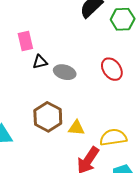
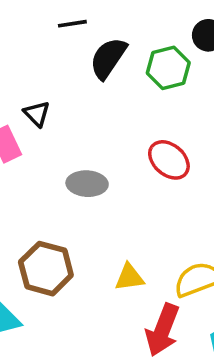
black triangle: (40, 62) -> (37, 114), moved, turned -49
brown hexagon: (48, 117) -> (46, 269), moved

